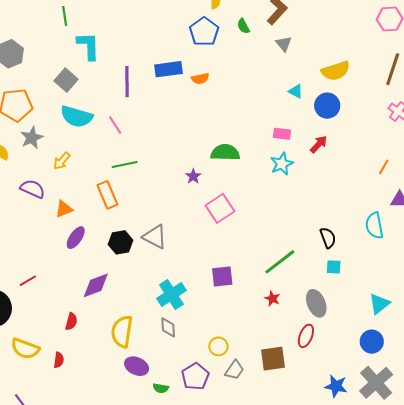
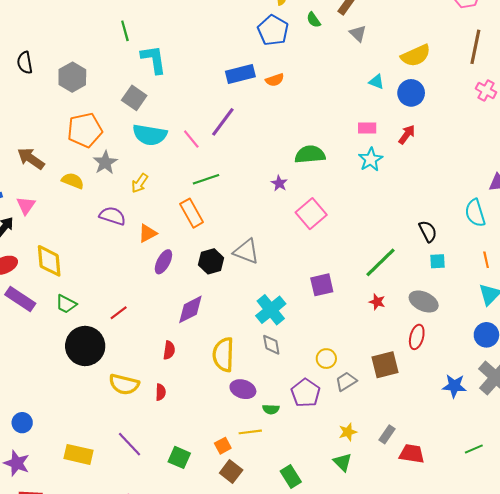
purple line: (127, 82) -> (223, 122), moved, turned 44
orange line: (384, 167) -> (486, 260), moved, turned -35
gray ellipse: (316, 303) -> (424, 301), turned -36
gray trapezoid: (235, 370) -> (346, 381), turned -150

